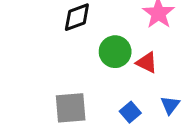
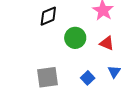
red triangle: (147, 63) -> (107, 43), moved

